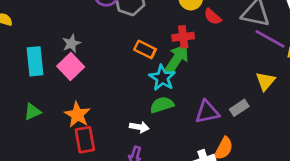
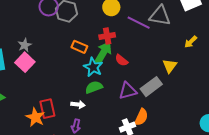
red semicircle: (213, 17) -> (122, 60), moved
purple line: (270, 39) -> (139, 23), moved
gray rectangle: (239, 108) -> (151, 87), size x1.5
orange star: (77, 115) -> (35, 117), moved
red rectangle: (85, 140) -> (47, 109), moved

